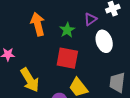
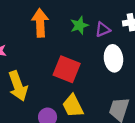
green star: (67, 30) -> (79, 25), moved

